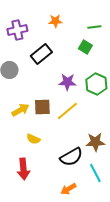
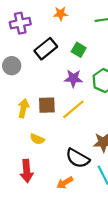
green square: (85, 47) -> (79, 50), moved
yellow arrow: (20, 110) -> (23, 108), turned -48
black semicircle: (71, 157) -> (78, 158), turned 60
orange arrow: (68, 189) -> (65, 183), moved

